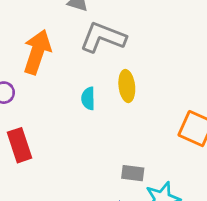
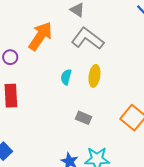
gray rectangle: (133, 173) -> (84, 118), moved

